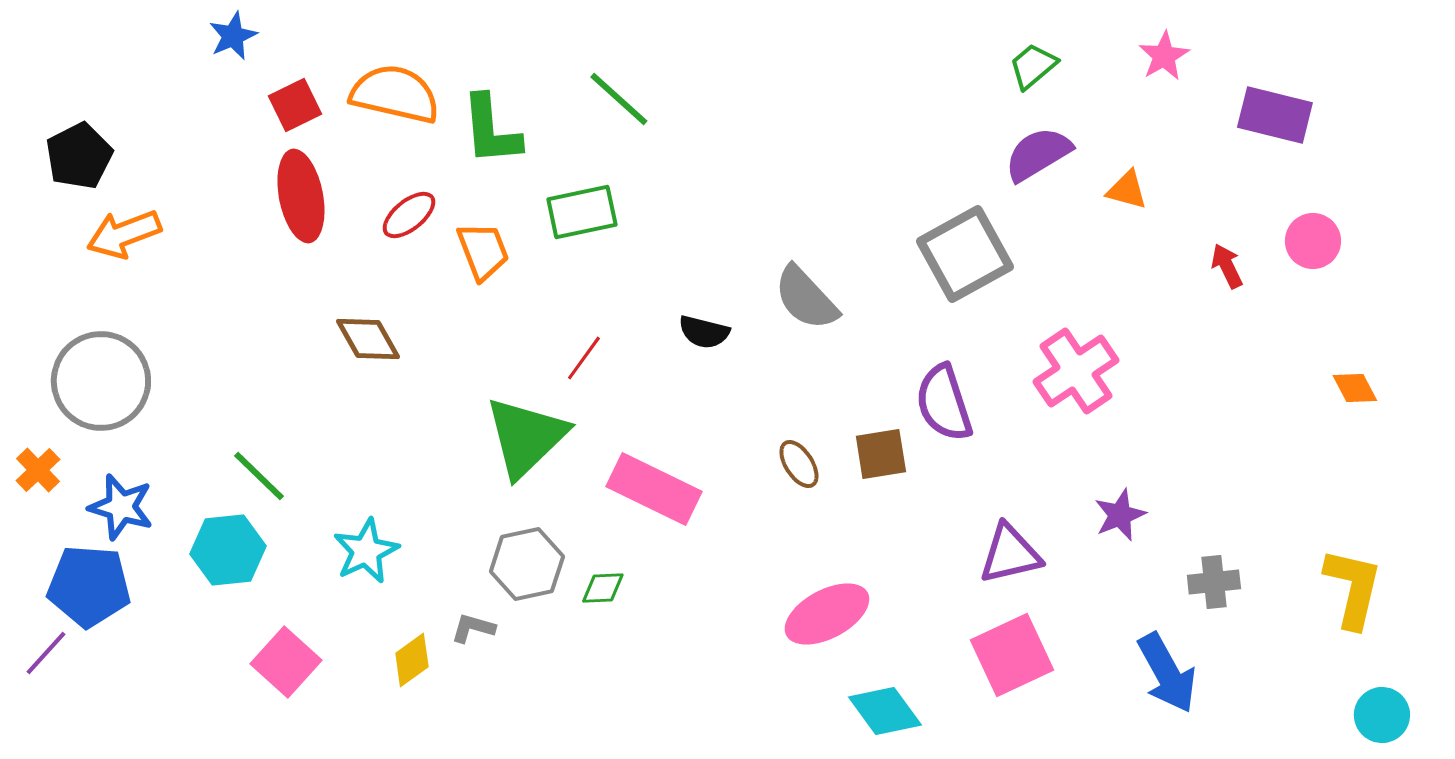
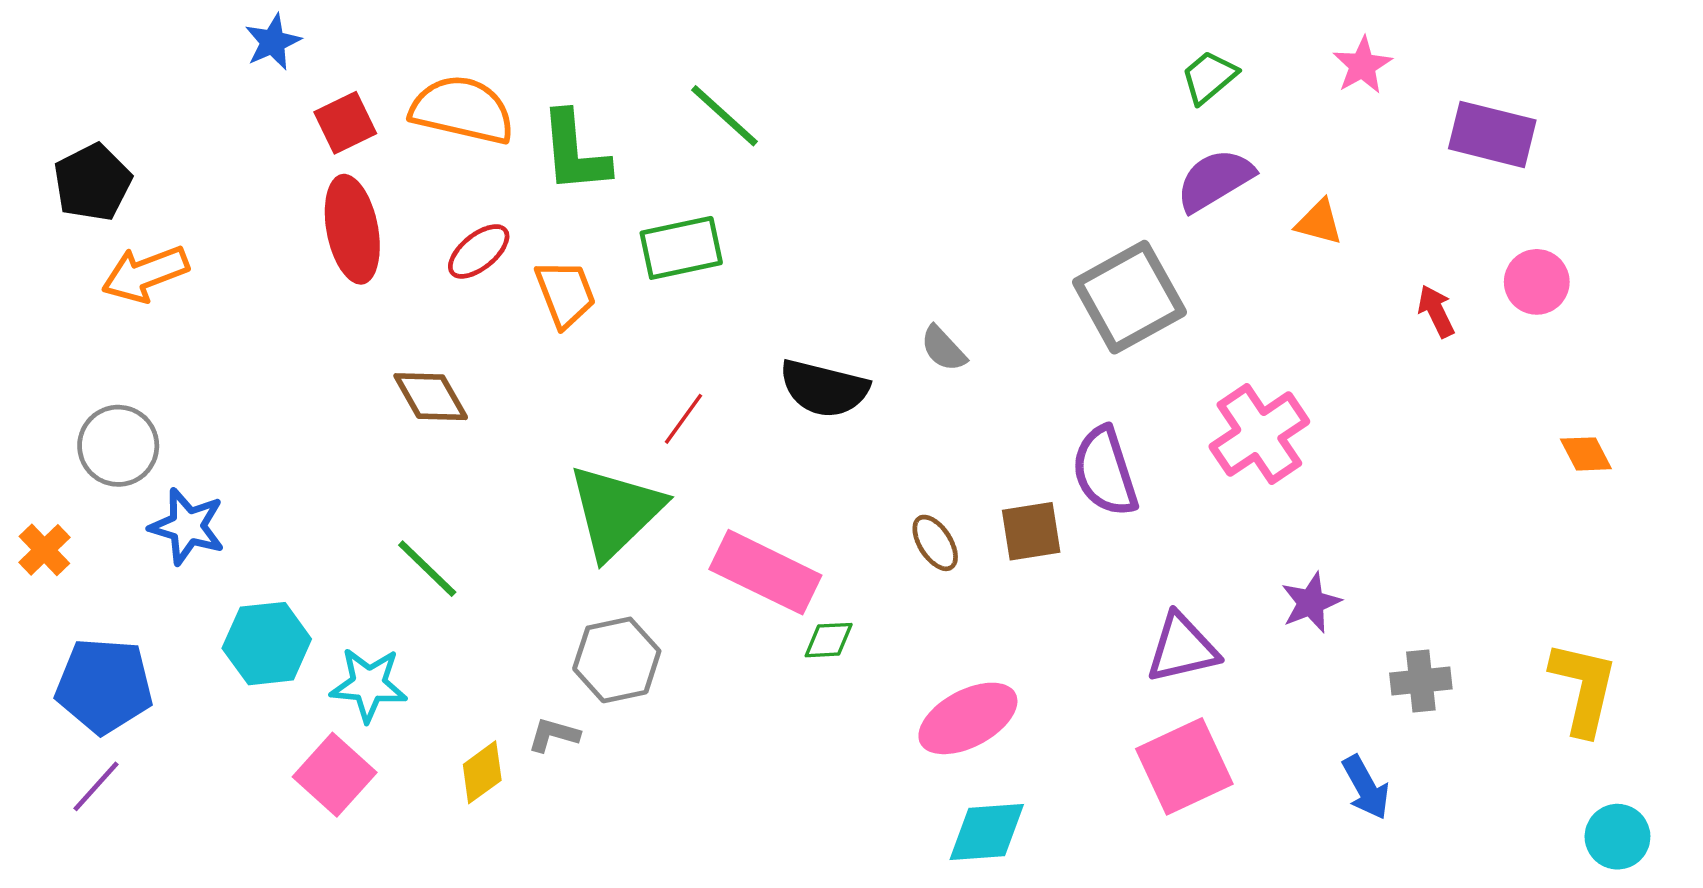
gray semicircle: (806, 298) -> (943, 349), size x0.6
black semicircle: (704, 332) -> (824, 388), size x1.5
gray circle: (101, 381) -> (118, 446), size x0.7
green line: (259, 476) -> (427, 569), moved
blue star: (121, 507) -> (187, 527), moved
cyan star: (366, 551) -> (369, 685), moved, turned 30
green diamond: (603, 588) -> (829, 640), moved
purple line: (46, 653) -> (96, 786), moved
blue arrow: (1167, 673) -> (1366, 788), size x0.7
cyan diamond: (885, 711) -> (987, 832), moved, turned -58

